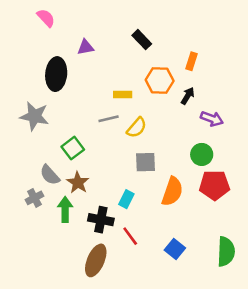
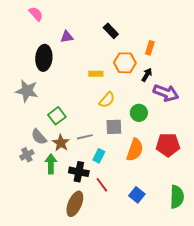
gray line: (109, 119) -> (85, 137), moved
purple arrow: (212, 119) -> (166, 93), size x1.4
green circle: (202, 154) -> (139, 113), moved

